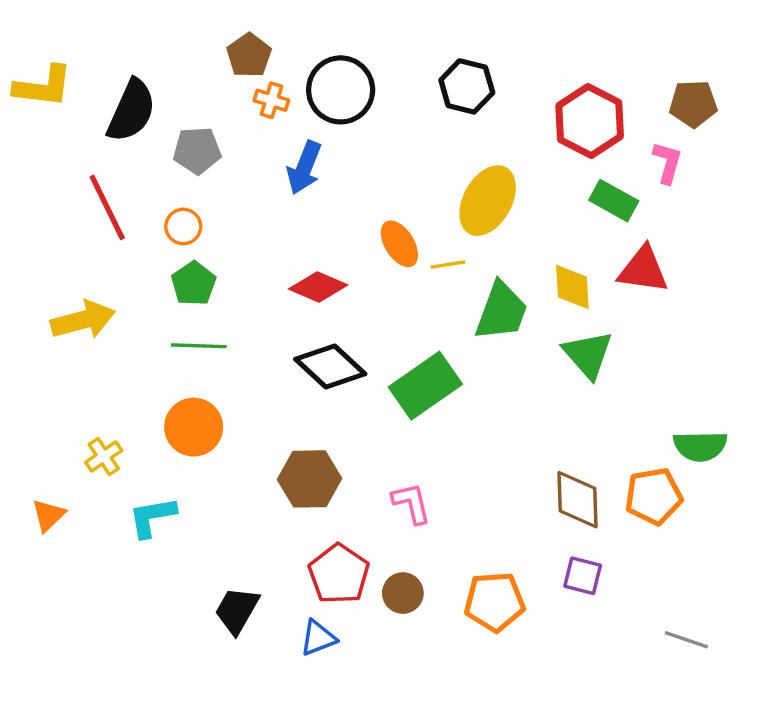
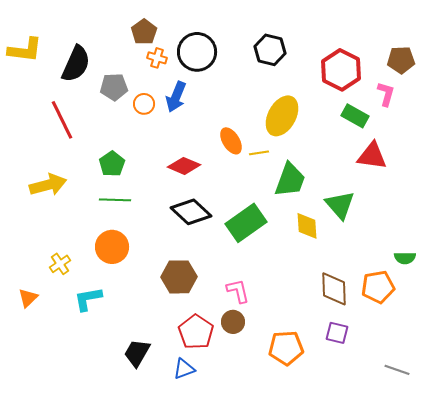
orange circle: (183, 226) -> (144, 104), moved
yellow diamond: (572, 287) -> (307, 226), moved
green semicircle: (700, 446) -> (405, 258), size x0.7
brown circle: (403, 593) -> (233, 322), moved

